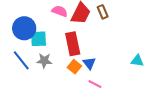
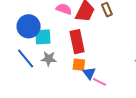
blue triangle: (89, 63) -> (89, 73), moved
orange square: (74, 67) -> (79, 65), turned -32

